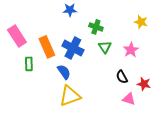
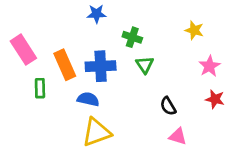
blue cross: (73, 48) -> (101, 66), turned -30
pink star: (131, 50) -> (209, 66), moved
blue semicircle: (64, 72) -> (88, 99), turned -42
red star: (144, 84) -> (215, 99), moved

